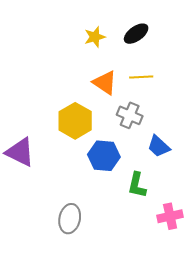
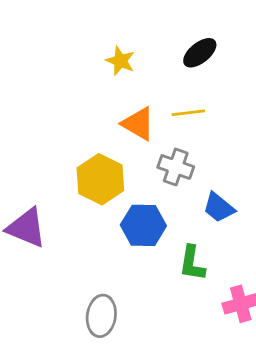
black ellipse: (136, 34) -> (200, 53), moved
yellow star: (95, 37) -> (120, 61), turned -30

